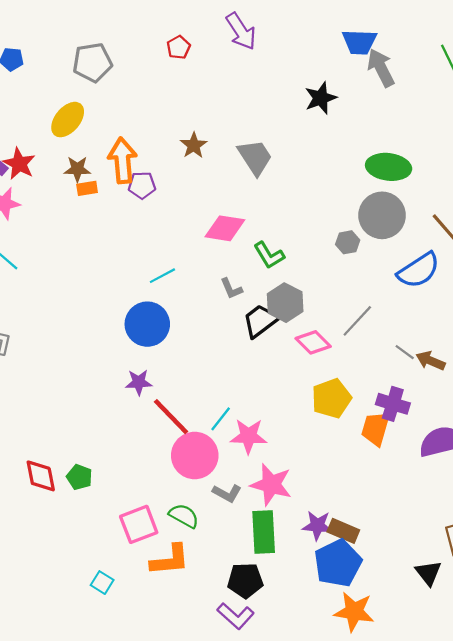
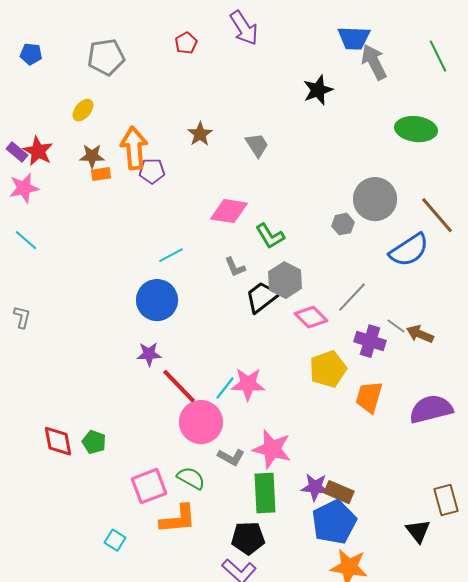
yellow ellipse: (68, 120) -> (83, 110), size x0.7
gray trapezoid: (255, 157) -> (257, 145), size x0.7
green ellipse: (389, 167) -> (416, 129), moved
purple cross: (393, 404) -> (370, 341), moved
pink star: (249, 436) -> (248, 384), moved

